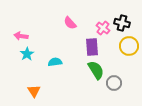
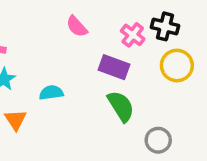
purple rectangle: (92, 47) -> (114, 67), turned -66
gray circle: (114, 83) -> (158, 140), moved
orange triangle: (34, 91) -> (16, 120), moved

